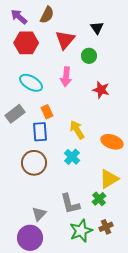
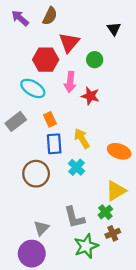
black triangle: (97, 28) -> (114, 29), moved
red hexagon: (26, 43) -> (46, 60), moved
red star: (101, 90) -> (90, 96), moved
blue rectangle: (40, 132) -> (54, 144), moved
brown cross: (106, 227) -> (113, 233), moved

